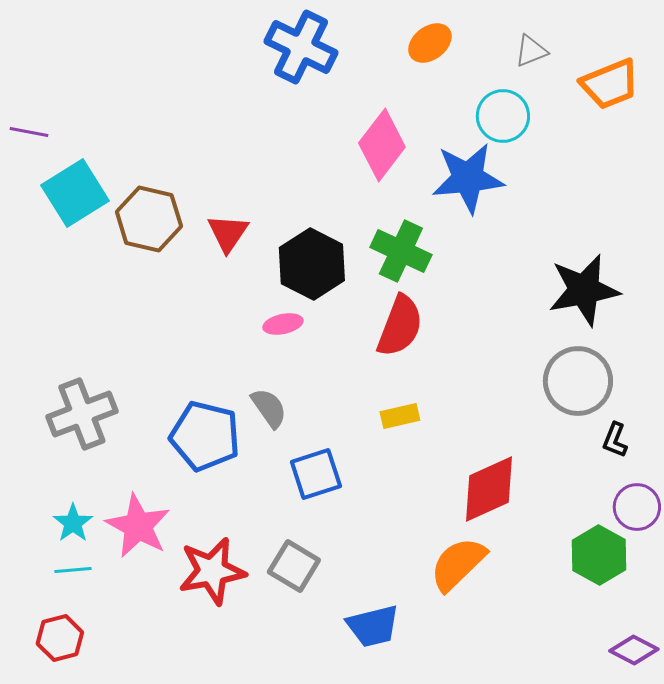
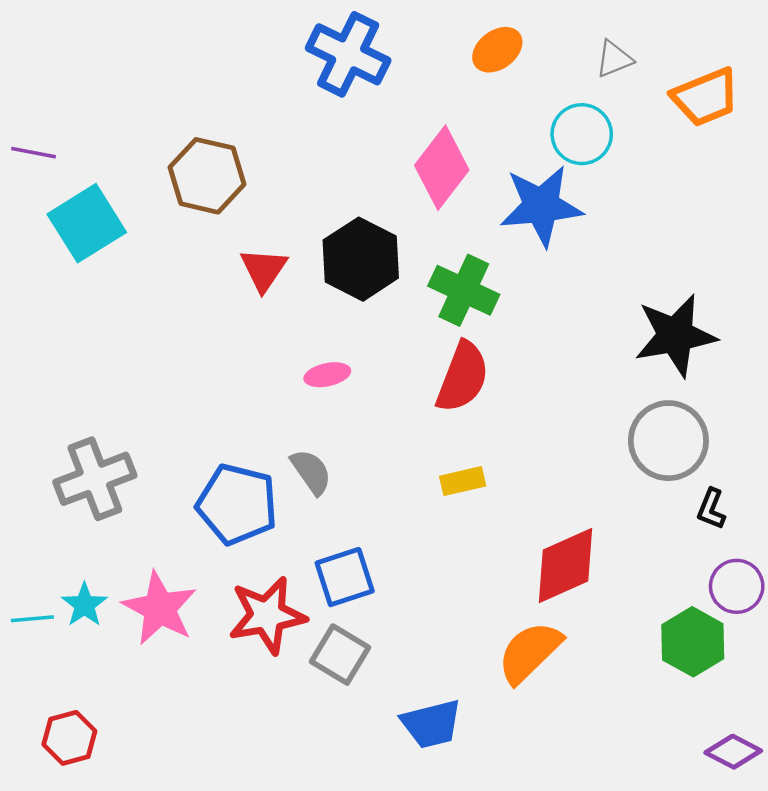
brown hexagon: (149, 219) -> (207, 176), moved
black hexagon: (312, 264) -> (361, 259), moved
blue square: (316, 474) -> (345, 577), moved
cyan line: (73, 570) -> (32, 619), moved
red star: (212, 571) -> (267, 615), moved

